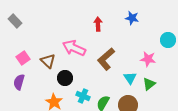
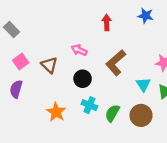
gray rectangle: (15, 21) -> (11, 29), moved
pink arrow: (74, 48) -> (79, 50), size x0.6
black circle: (65, 78) -> (83, 79), moved

